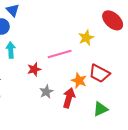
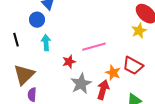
yellow star: (86, 38) -> (139, 31), moved
gray star: (46, 92) -> (81, 84), size x1.5

